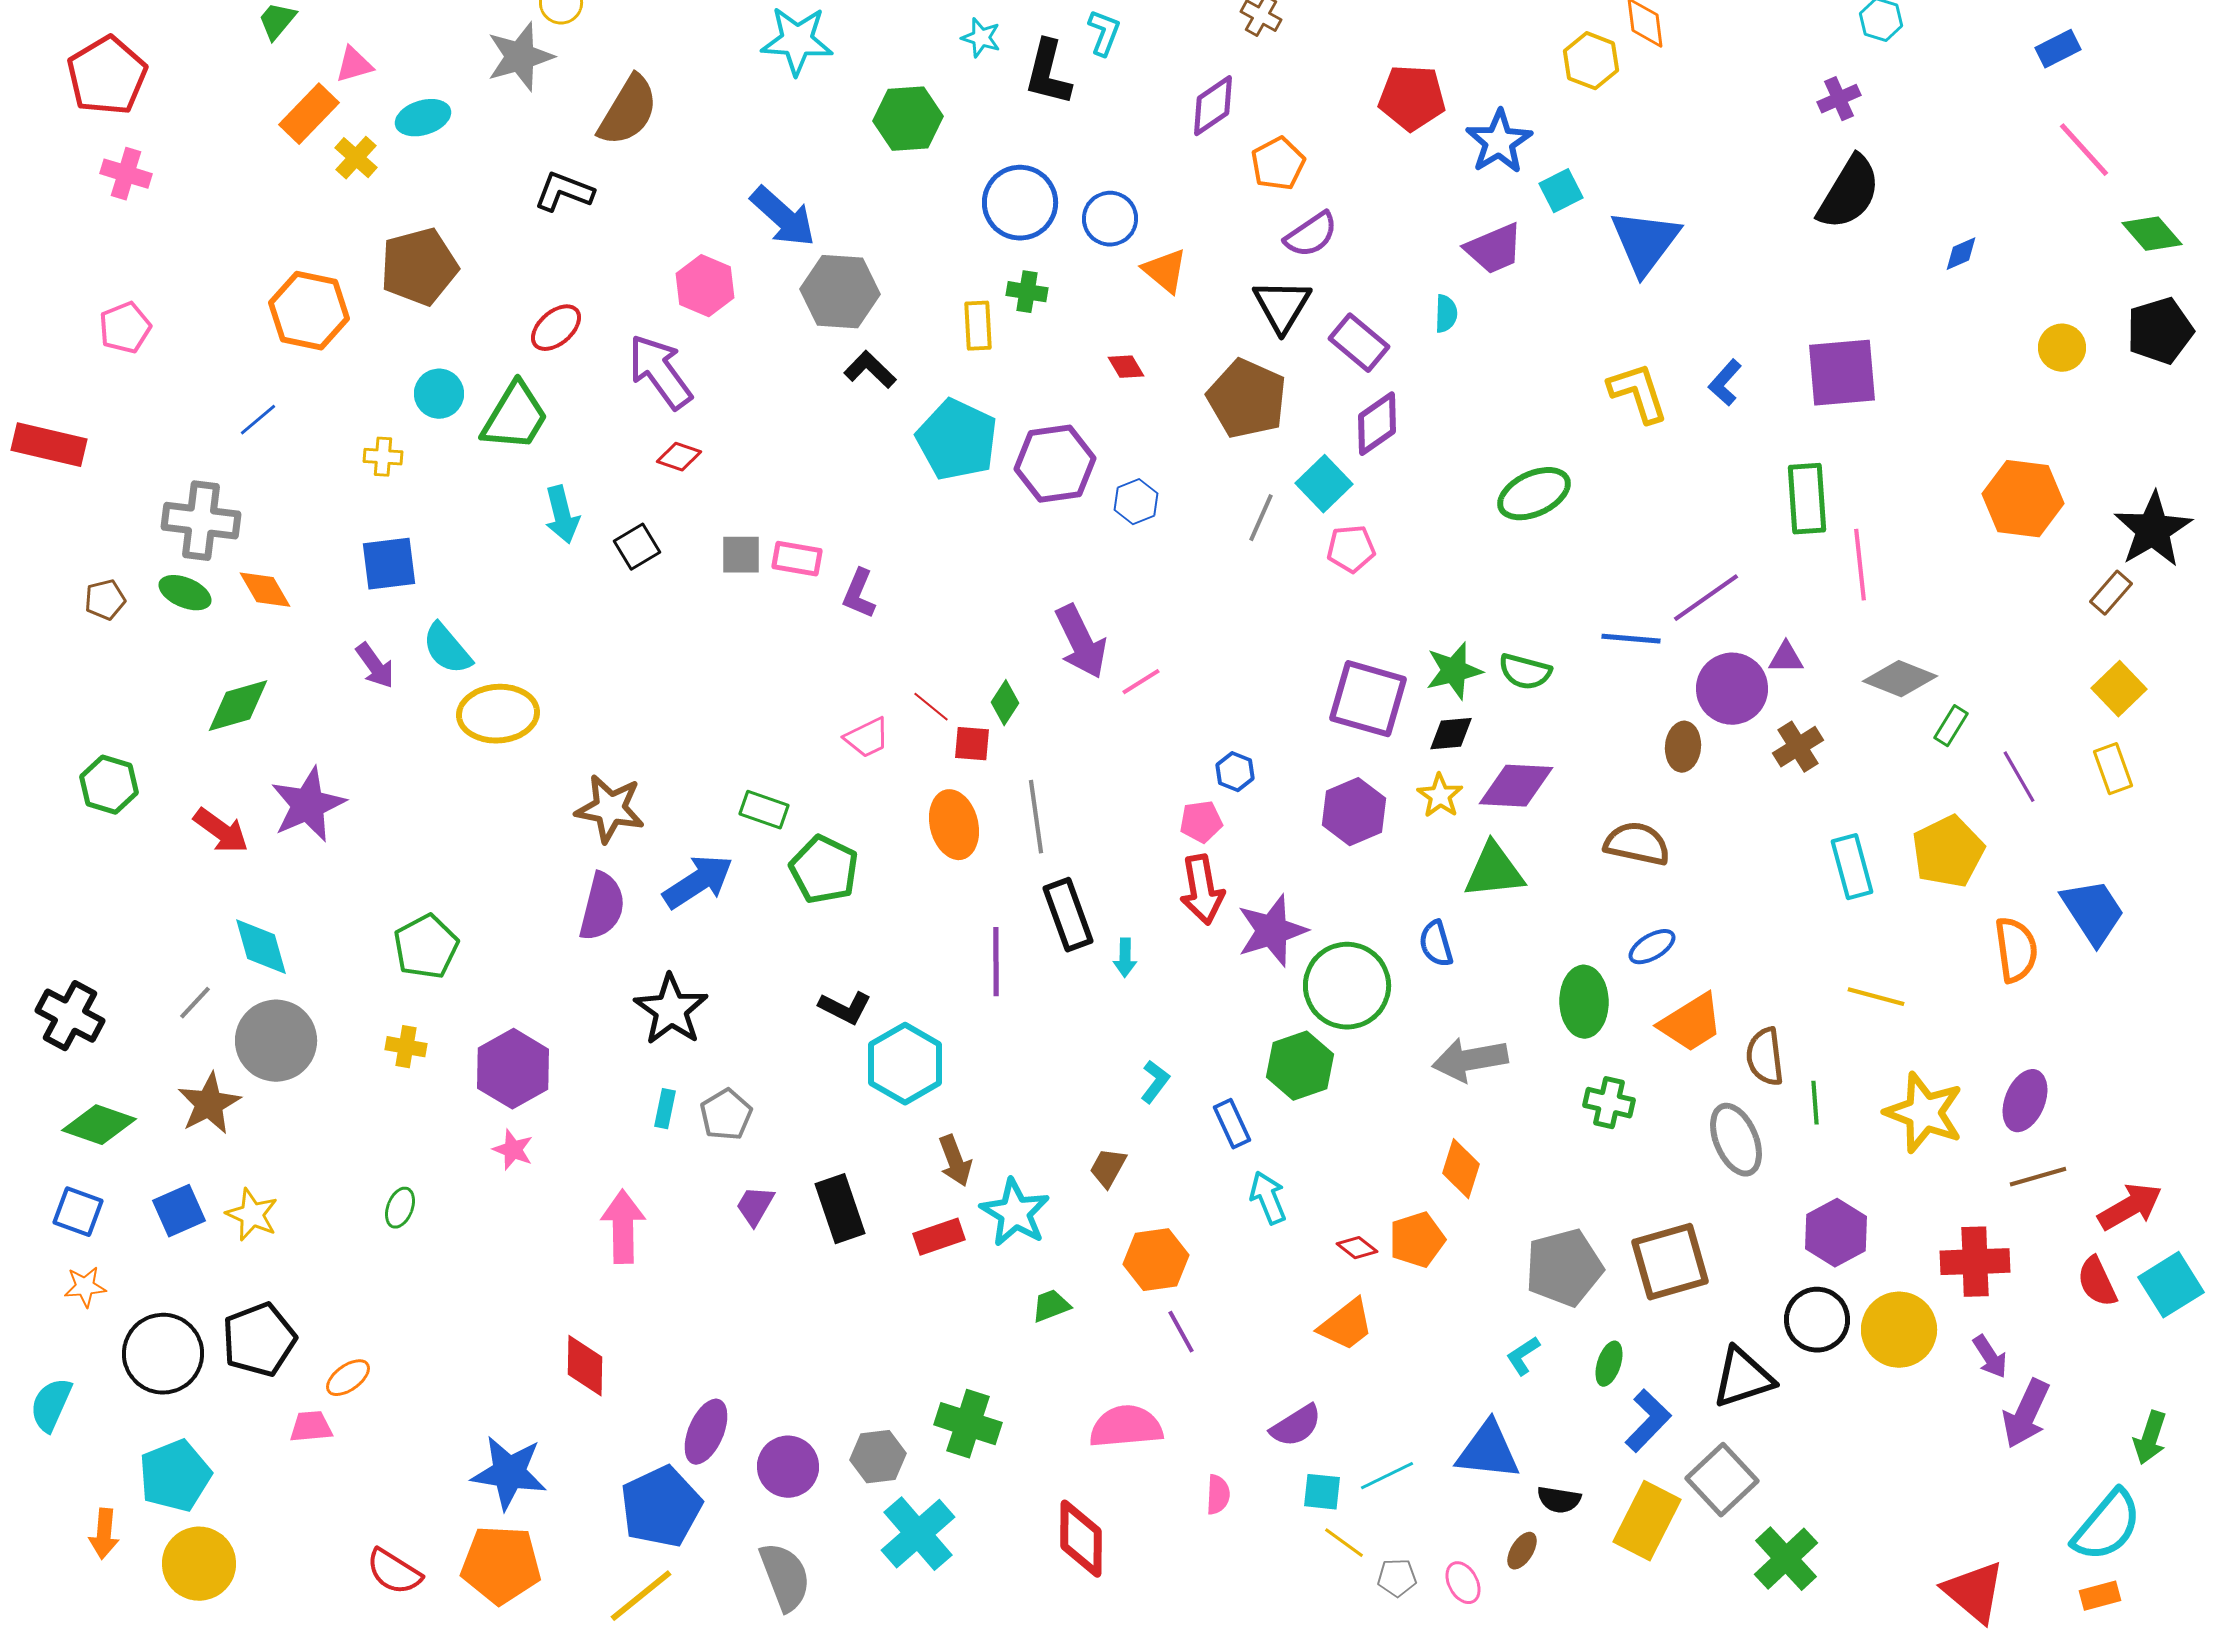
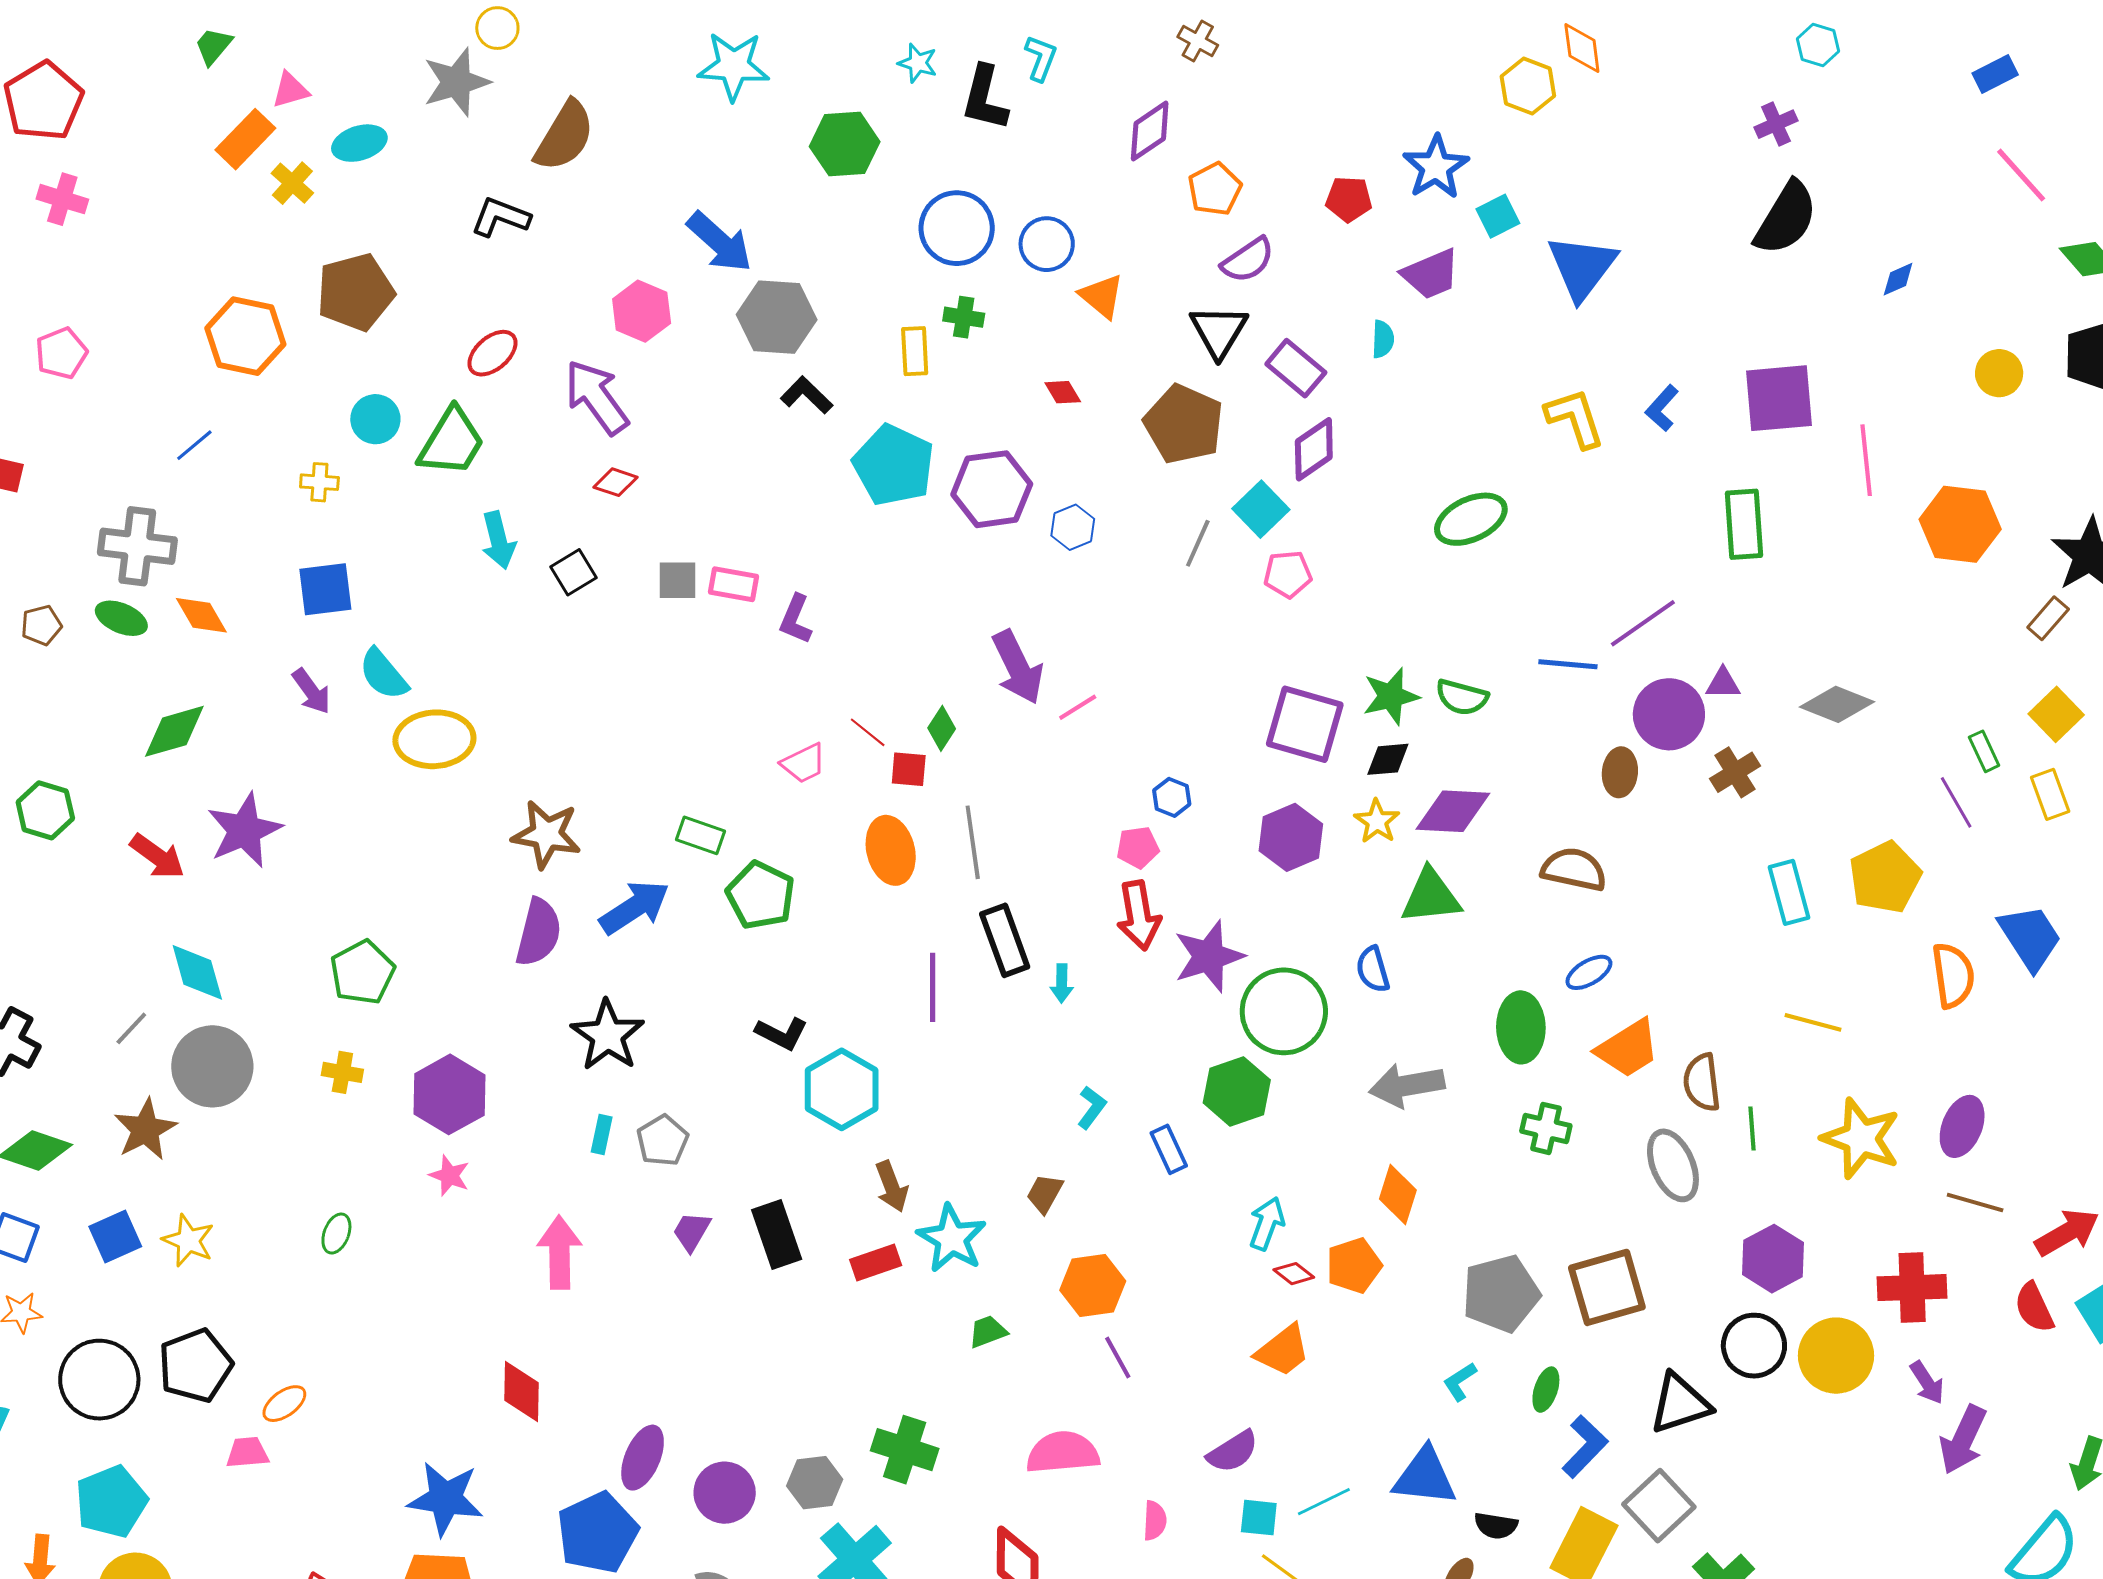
red pentagon: (1412, 98) -> (1349, 199), moved, size x0.7
pink line: (1860, 565) -> (1866, 460), moved
green rectangle: (1951, 726) -> (1984, 751), moved, turned -57
brown line: (2038, 1177) -> (1975, 1202), turned 32
cyan arrow: (1268, 1198) -> (1267, 1223), moved, turned 42

